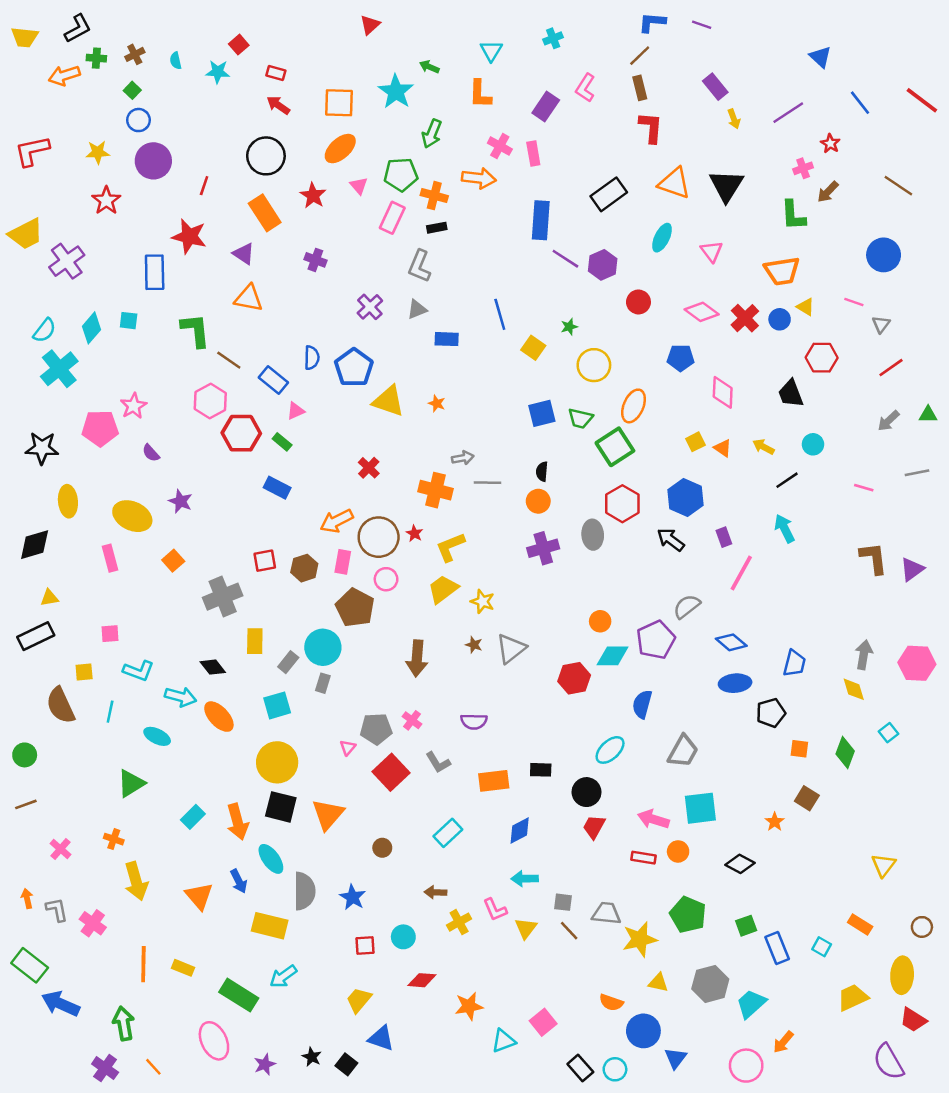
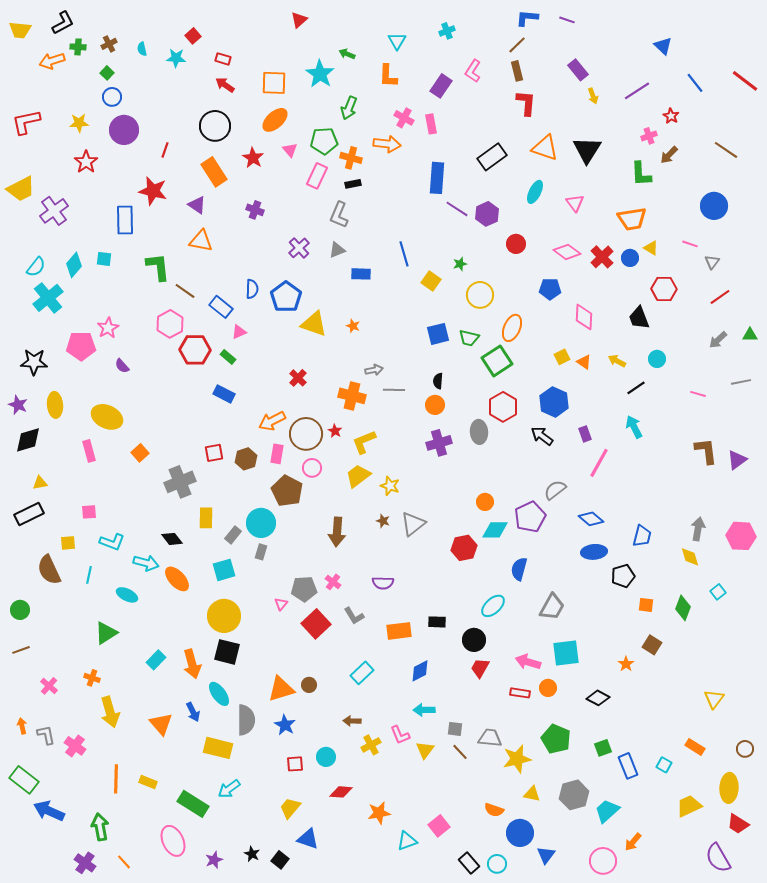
purple star: (181, 501) -> (18, 405), moved
orange triangle: (328, 814) -> (281, 689), moved, turned 32

